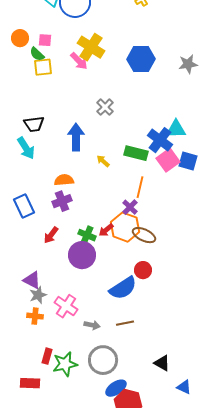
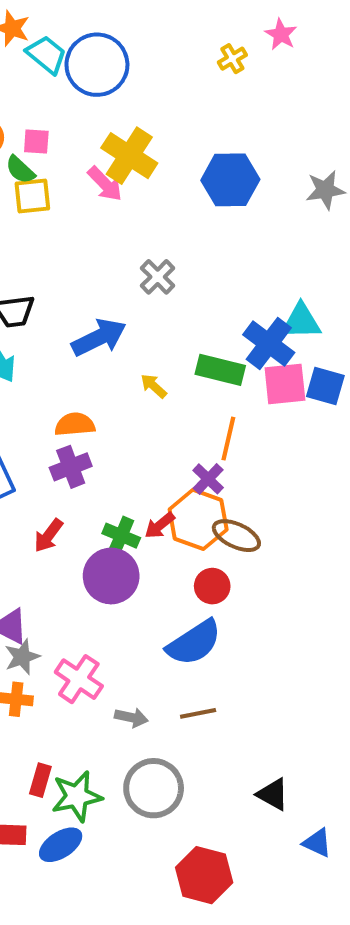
blue arrow: (76, 137) -> (99, 338), turned 64
pink square: (168, 160) -> (285, 384), turned 30
red circle: (143, 270) -> (212, 586), moved
blue ellipse: (116, 388) -> (61, 845), moved

